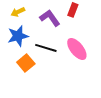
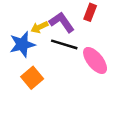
yellow arrow: (18, 12) -> (39, 27), moved
black line: (46, 48) -> (64, 44), moved

